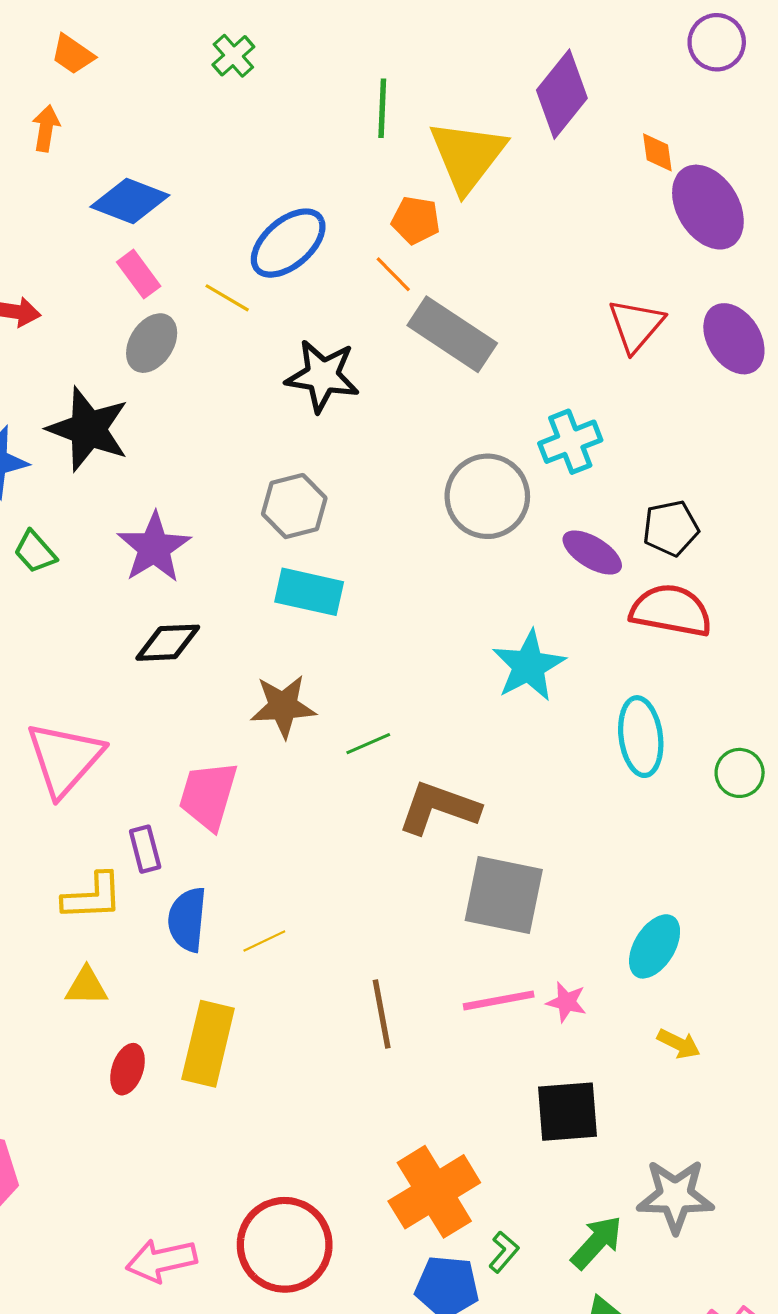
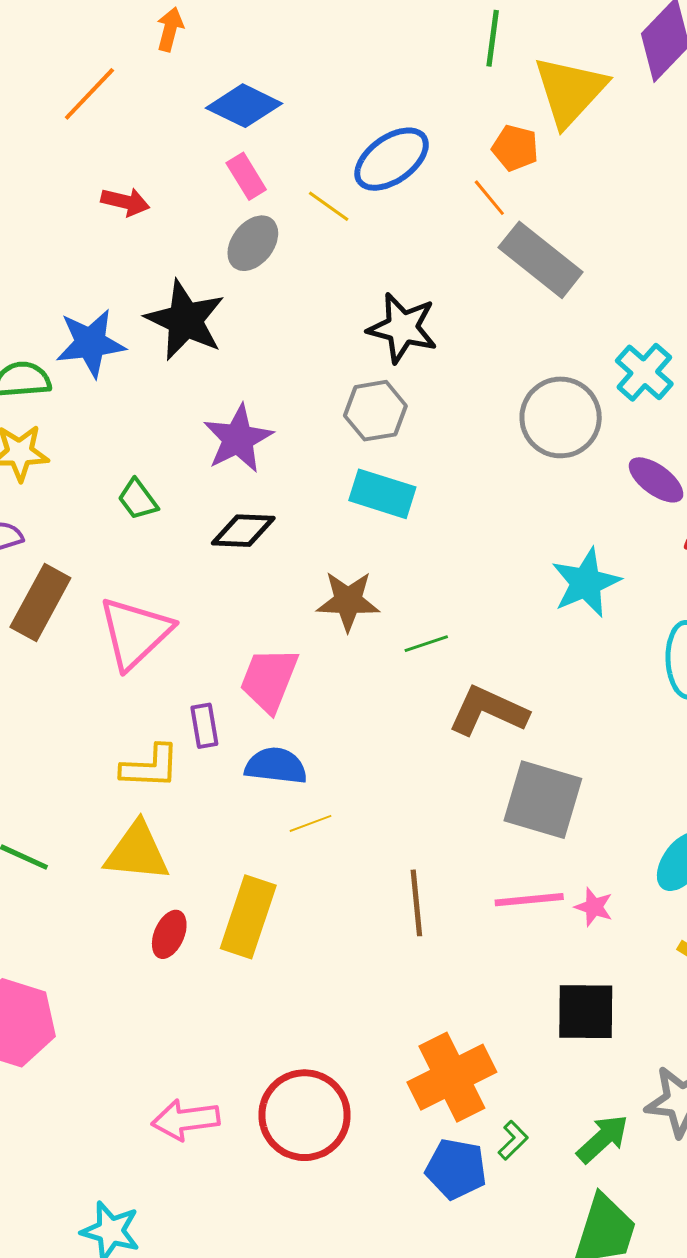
black star: (322, 376) -> (402, 328), moved
cyan cross: (570, 442) -> (644, 372), turned -32
green trapezoid: (35, 552) -> (138, 499), moved
blue semicircle: (187, 919) -> (276, 766), moved, turned 86
yellow triangle: (87, 986) -> (137, 852), size x1.6

